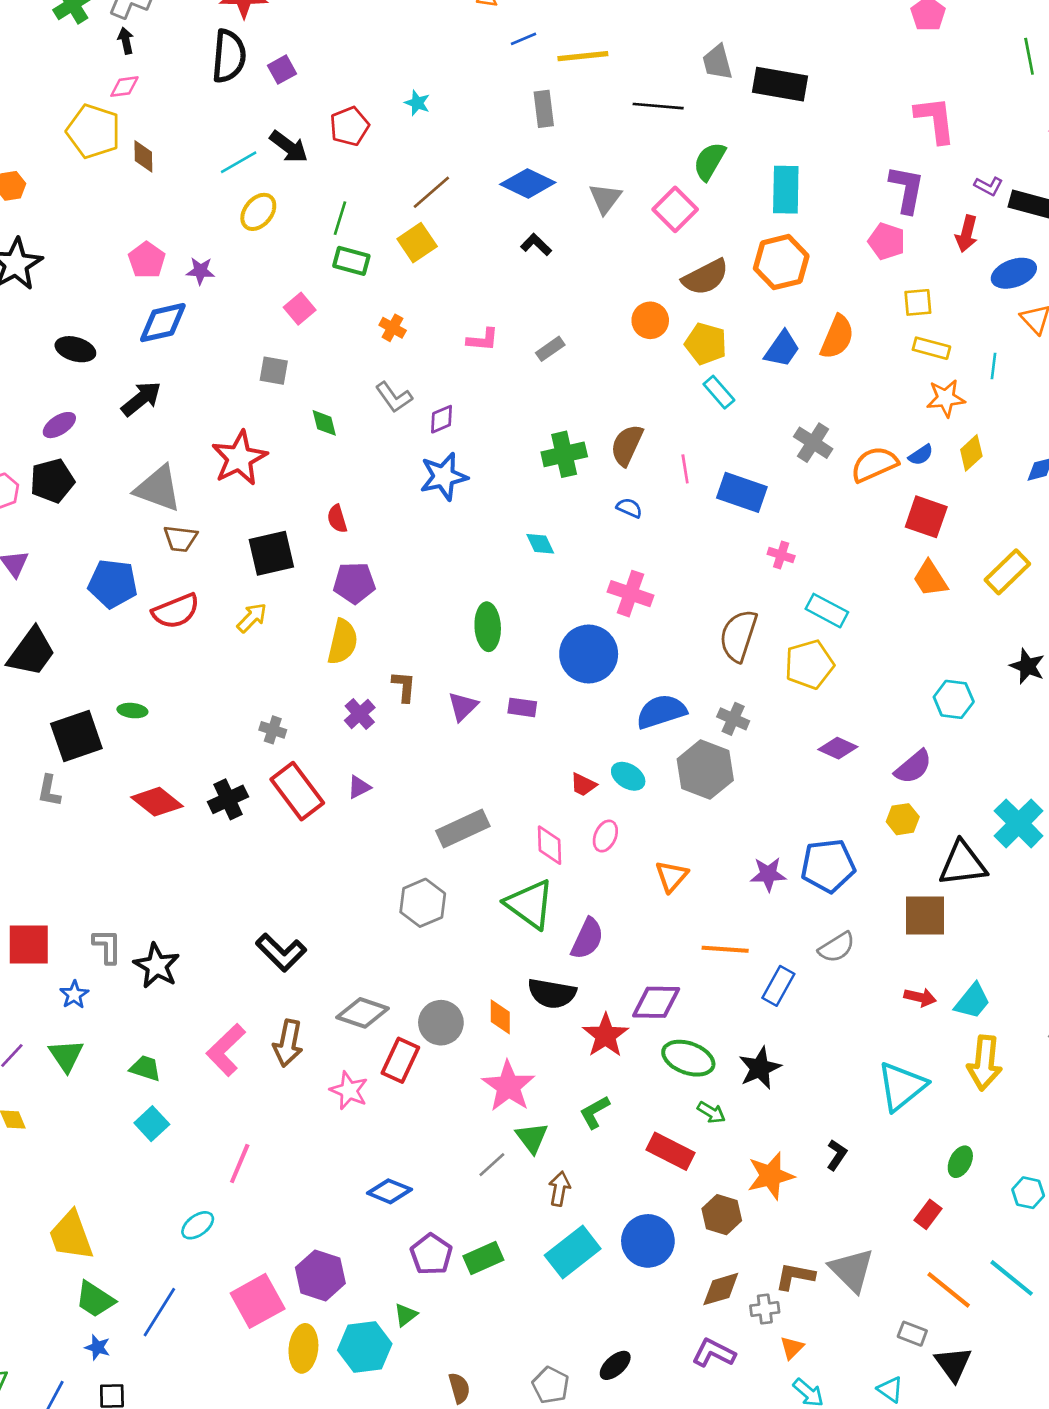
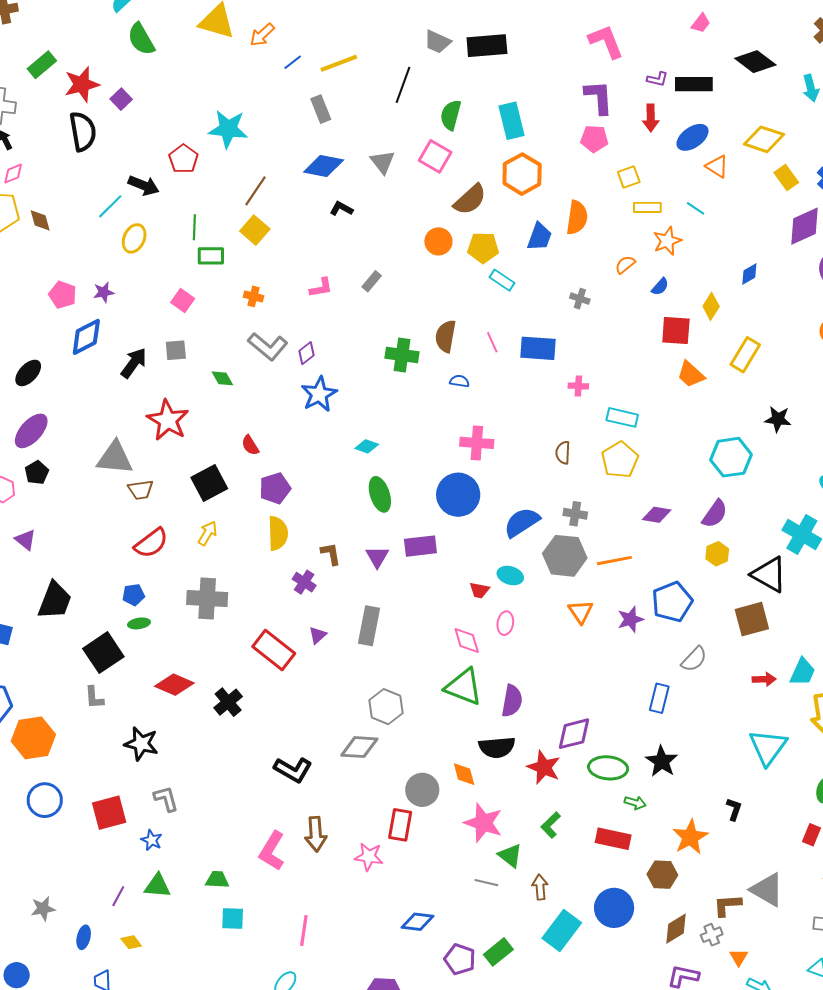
gray trapezoid: (717, 62) -> (437, 42), turned -36
purple square: (282, 70) -> (121, 99), moved
cyan star: (417, 103) -> (228, 129), size x2.0
black line: (658, 106) -> (403, 85), turned -60
black ellipse: (75, 349) -> (28, 373), turned -48
cyan line: (993, 366) -> (696, 208), turned -48
gray L-shape: (394, 397) -> (268, 346), size x1.4
black arrow: (141, 399) -> (134, 363), moved
purple ellipse: (59, 425) -> (31, 431), size x1.5
gray cross: (813, 443) -> (580, 299), size x0.7
yellow diamond: (971, 453) -> (711, 306), moved
green cross: (564, 454) -> (402, 355), turned 36
orange semicircle: (874, 464) -> (625, 265), moved, size x0.6
black pentagon: (52, 481) -> (37, 473), size x0.7
cyan diamond: (540, 544) -> (367, 446), moved, turned -30
blue pentagon: (113, 584) -> (134, 595), moved, size x0.6
brown semicircle: (738, 636) -> (563, 453), size x0.6
cyan hexagon: (954, 699) -> (731, 457), size x1.4
purple rectangle: (522, 707) -> (420, 546), size x1.5
gray cross: (273, 730) -> (207, 599), moved, size x2.0
black cross: (228, 799) -> (228, 702), moved
gray rectangle: (463, 829) -> (369, 626), moved, turned -39
black triangle: (963, 864) -> (769, 574), turned 51
orange triangle: (672, 876) -> (581, 612), moved
orange line: (725, 949) -> (614, 561), moved
black star: (157, 966) -> (141, 744), moved
gray diamond: (363, 1013) -> (359, 747), moved
green triangle: (66, 1056) -> (157, 886), turned -36
cyan square: (152, 1124) -> (233, 919), turned -30
gray line: (492, 1165) -> (486, 883), turned 70

